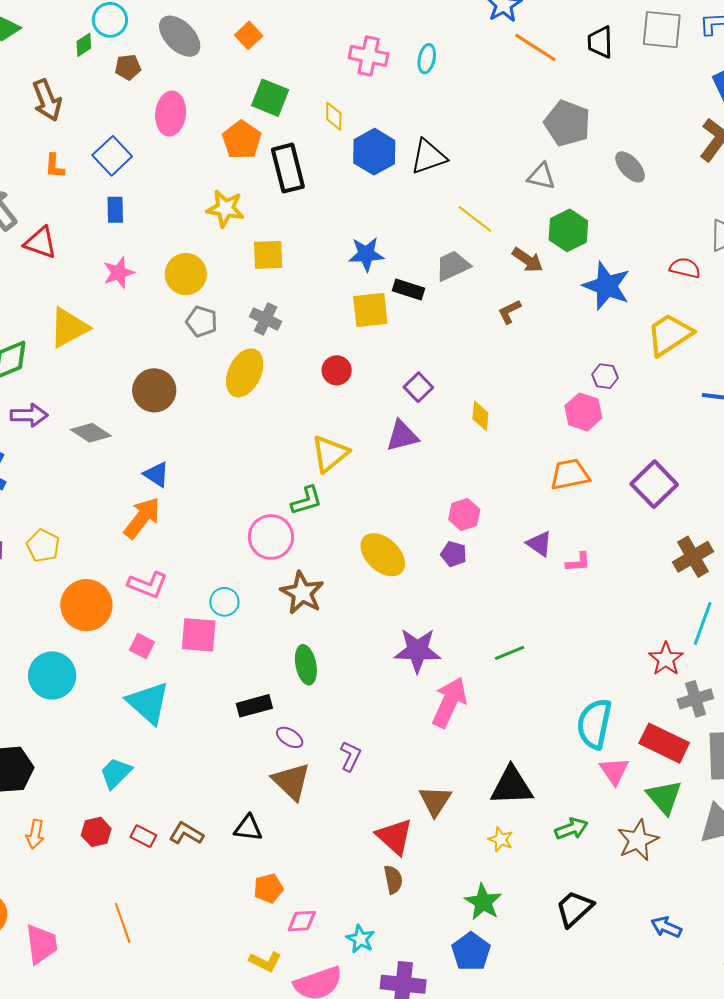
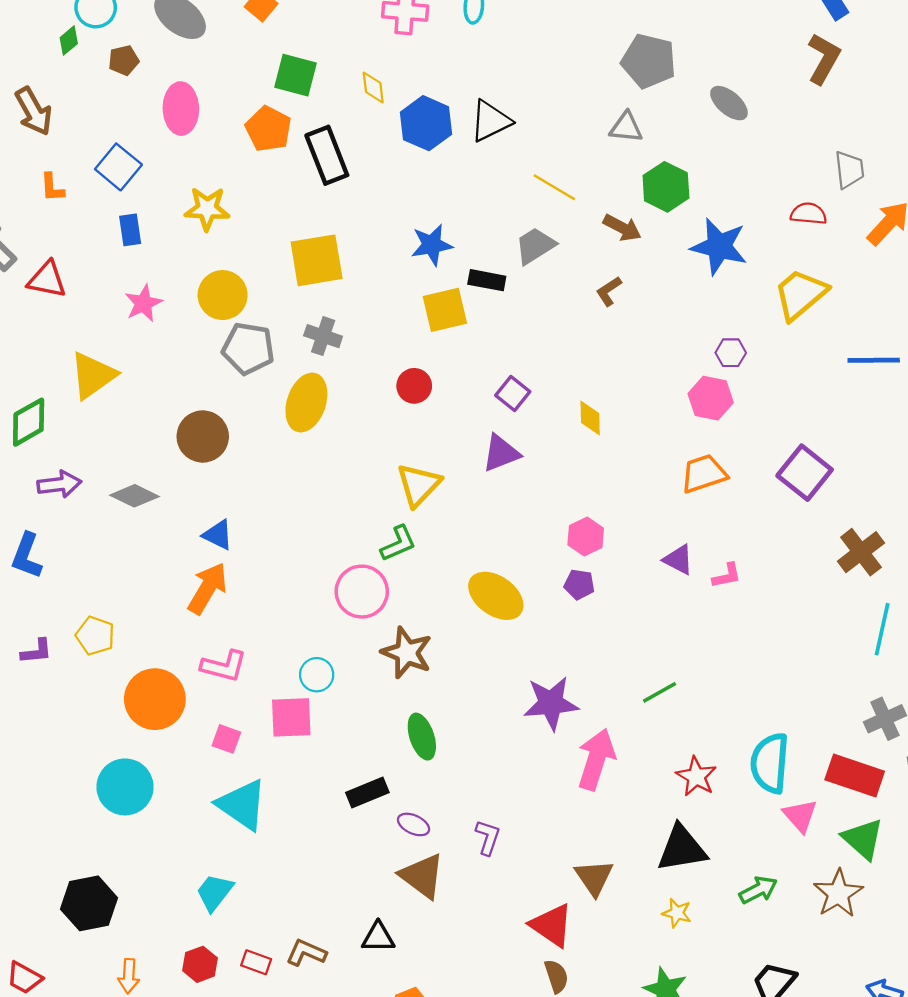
yellow star: (225, 209) -> (207, 209), moved
yellow square: (268, 255) -> (317, 260), size x1.4
gray pentagon: (202, 321) -> (248, 348), size x1.4
red star: (666, 659) -> (696, 776), moved

